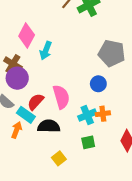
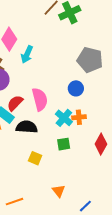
cyan cross: (87, 115) -> (64, 118), turned -30
yellow square: (59, 158) -> (35, 158), turned -32

